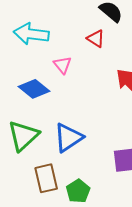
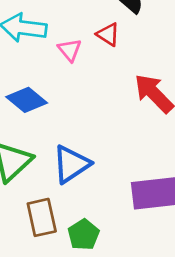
pink triangle: (62, 65) -> (70, 50), moved

